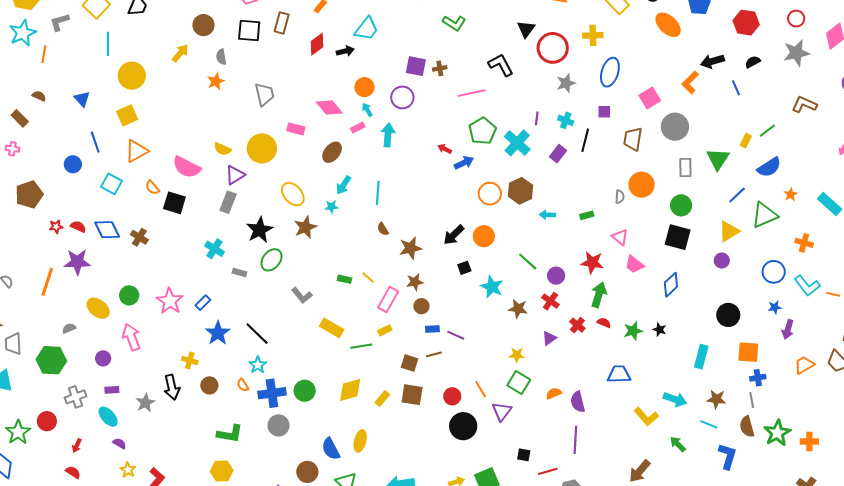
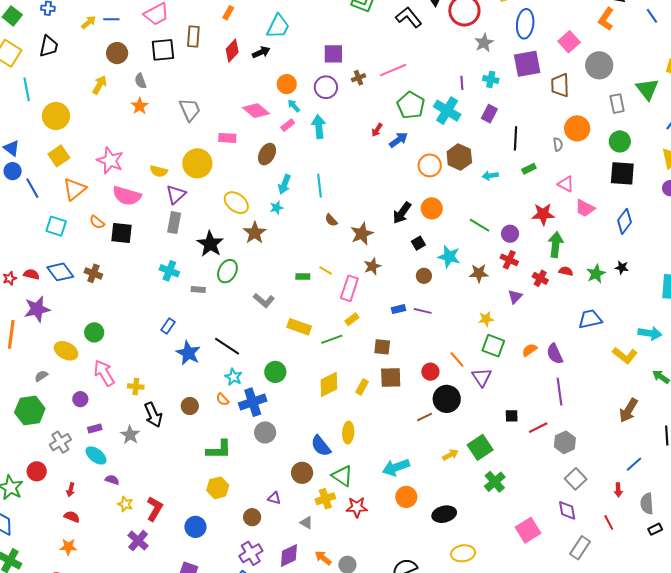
black L-shape: (501, 65) -> (409, 17), moved
brown cross: (440, 68) -> (359, 78), moved
purple square: (604, 112) -> (527, 64), size x2.0
black line: (585, 140) -> (516, 138), moved
red arrow: (445, 149) -> (377, 130), turned -72
blue circle: (73, 164) -> (13, 171), moved
pink star: (170, 301) -> (110, 160), moved
brown circle: (421, 306) -> (424, 276), moved
brown line: (434, 354) -> (425, 417), moved
yellow cross: (190, 360) -> (136, 387), moved
green circle: (305, 391) -> (275, 372), moved

